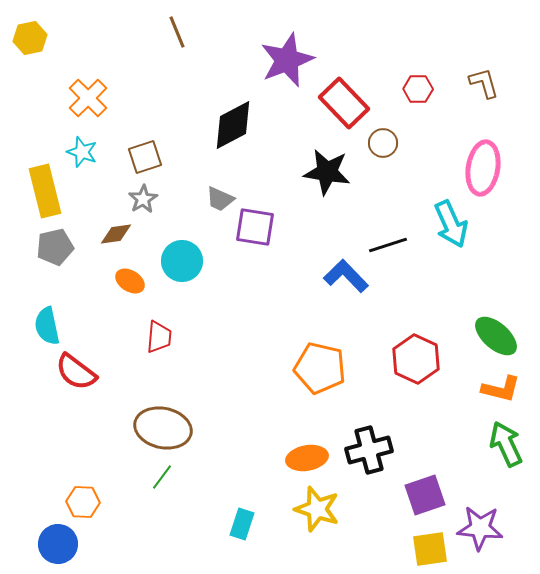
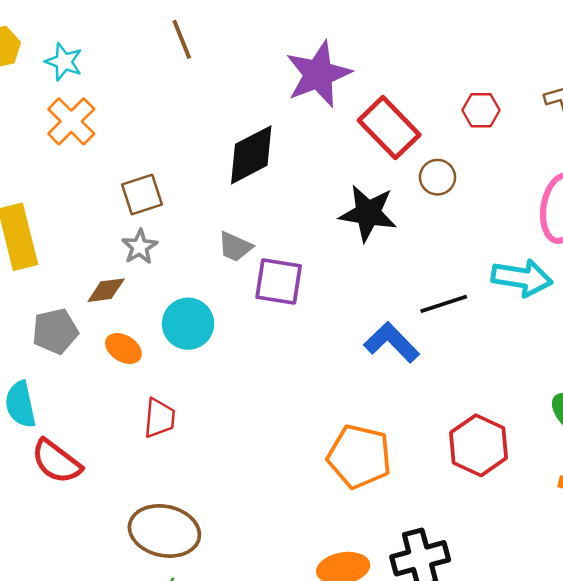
cyan star: (82, 152) -> (64, 62), moved
cyan arrow: (451, 224) -> (522, 278), turned -57
gray pentagon: (55, 247) -> (55, 331), moved

